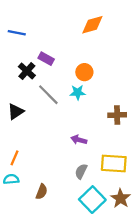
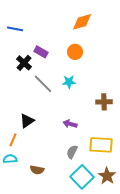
orange circle: (84, 72) -> (75, 52), moved
black triangle: (16, 112) -> (27, 121), moved
brown semicircle: (42, 192) -> (37, 170), turned 80

